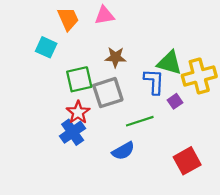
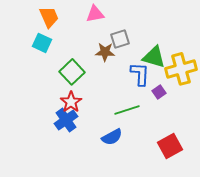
orange trapezoid: (68, 19) -> (49, 17), moved
green square: (79, 79) -> (72, 72), turned -30
gray square: (108, 93) -> (120, 39), moved, size x0.7

